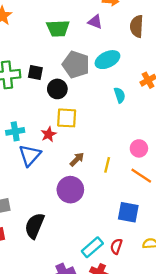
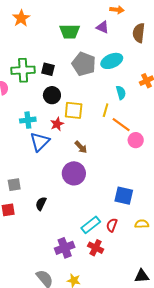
black circle: (57, 89) -> (52, 95), moved
brown arrow: (77, 159) -> (81, 147), turned 88
yellow line: (107, 165) -> (106, 110), moved
orange line: (141, 176) -> (121, 125), moved
black semicircle: (35, 226) -> (41, 204), size x0.6

